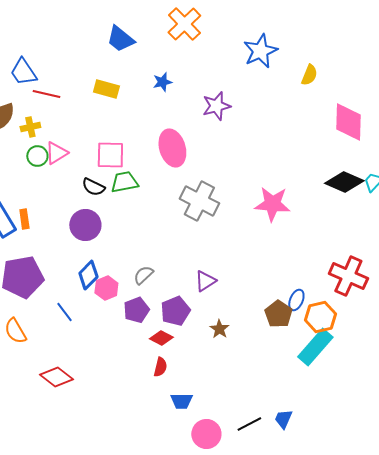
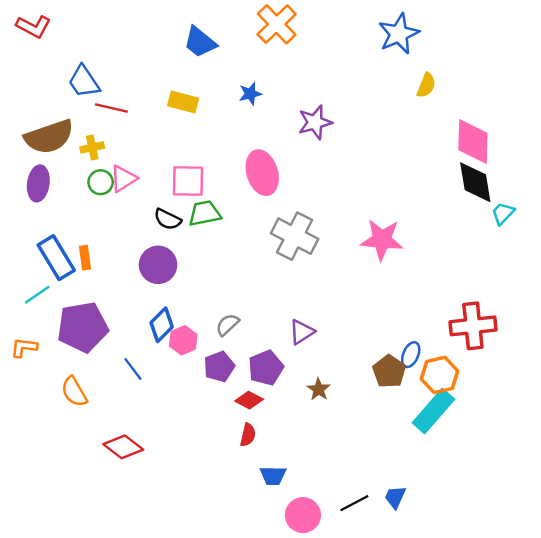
blue star: (260, 51) -> (399, 34), moved
black diamond: (344, 182) -> (475, 182), moved, turned 57
red cross: (348, 276) -> (473, 326), turned -30

